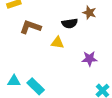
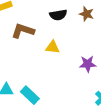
black semicircle: (70, 23) -> (58, 15), moved

